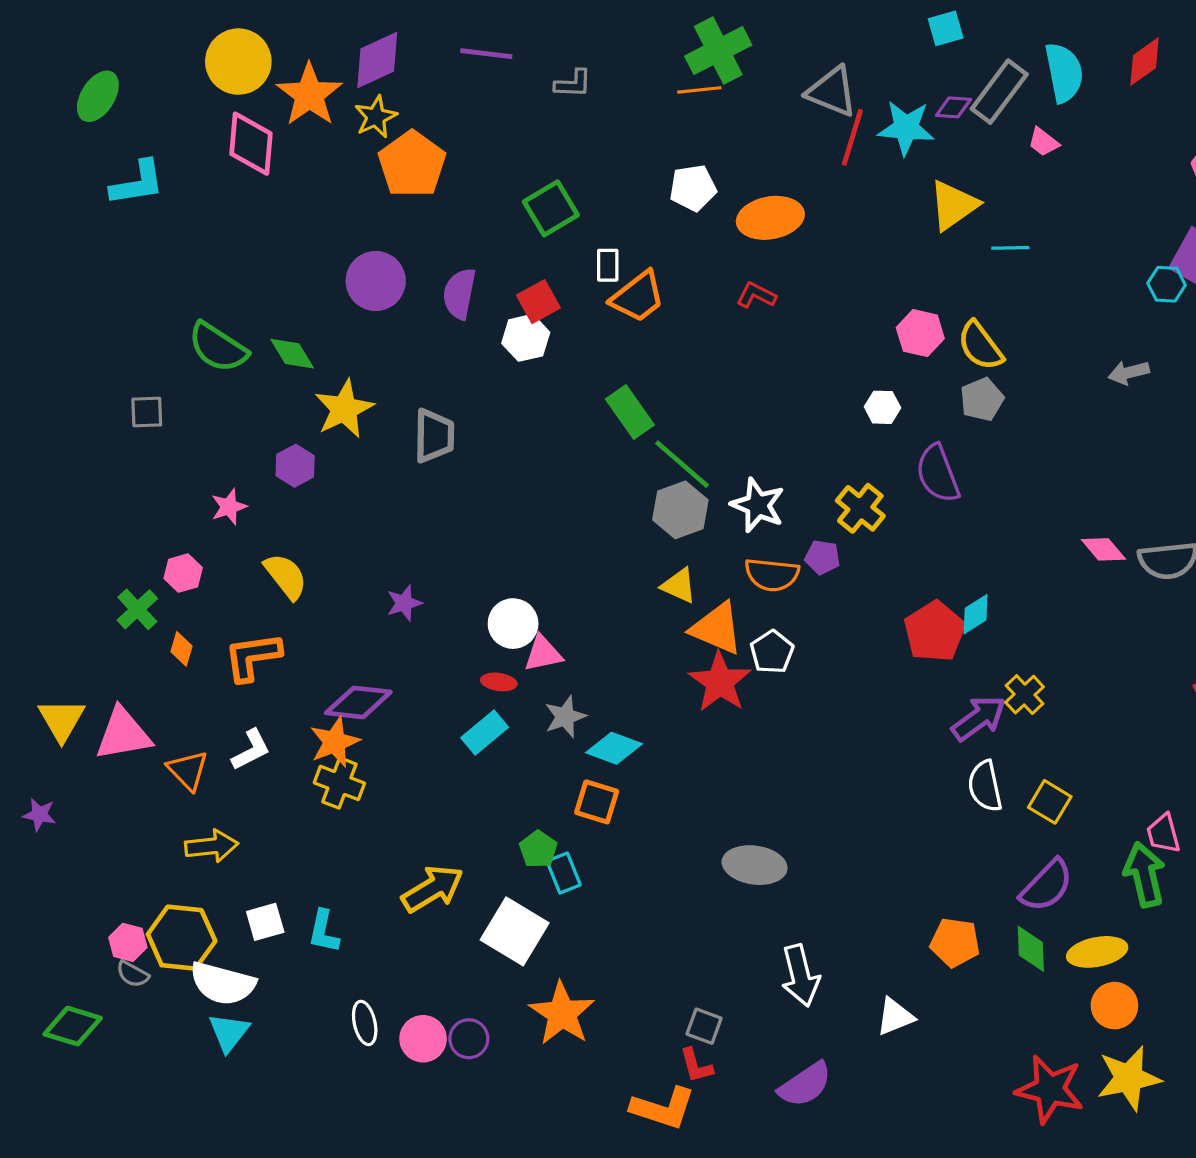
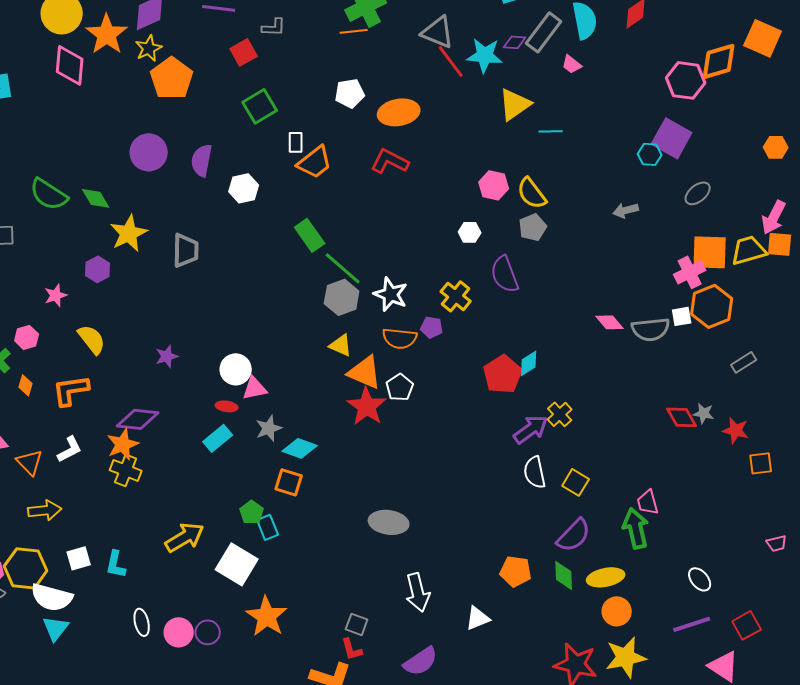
red line: (852, 137) -> (451, 61), turned -54
red L-shape: (756, 295) -> (390, 161), size x1.5
red square: (538, 302) -> (244, 52), moved

